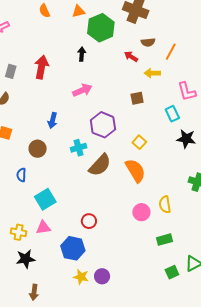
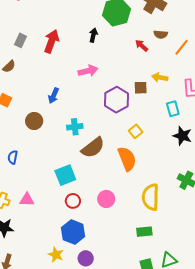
yellow arrow: (152, 73) -> (160, 77), moved
purple hexagon: (103, 125) -> (116, 100), moved
blue semicircle: (21, 175) -> (13, 157), moved
cyan square: (45, 199) -> (65, 175), moved
yellow semicircle: (165, 204) -> (151, 197), size x1.5
pink circle: (141, 212) -> (106, 199), moved
blue hexagon: (73, 248) -> (73, 232), moved
purple circle: (102, 276) -> (86, 258), moved

